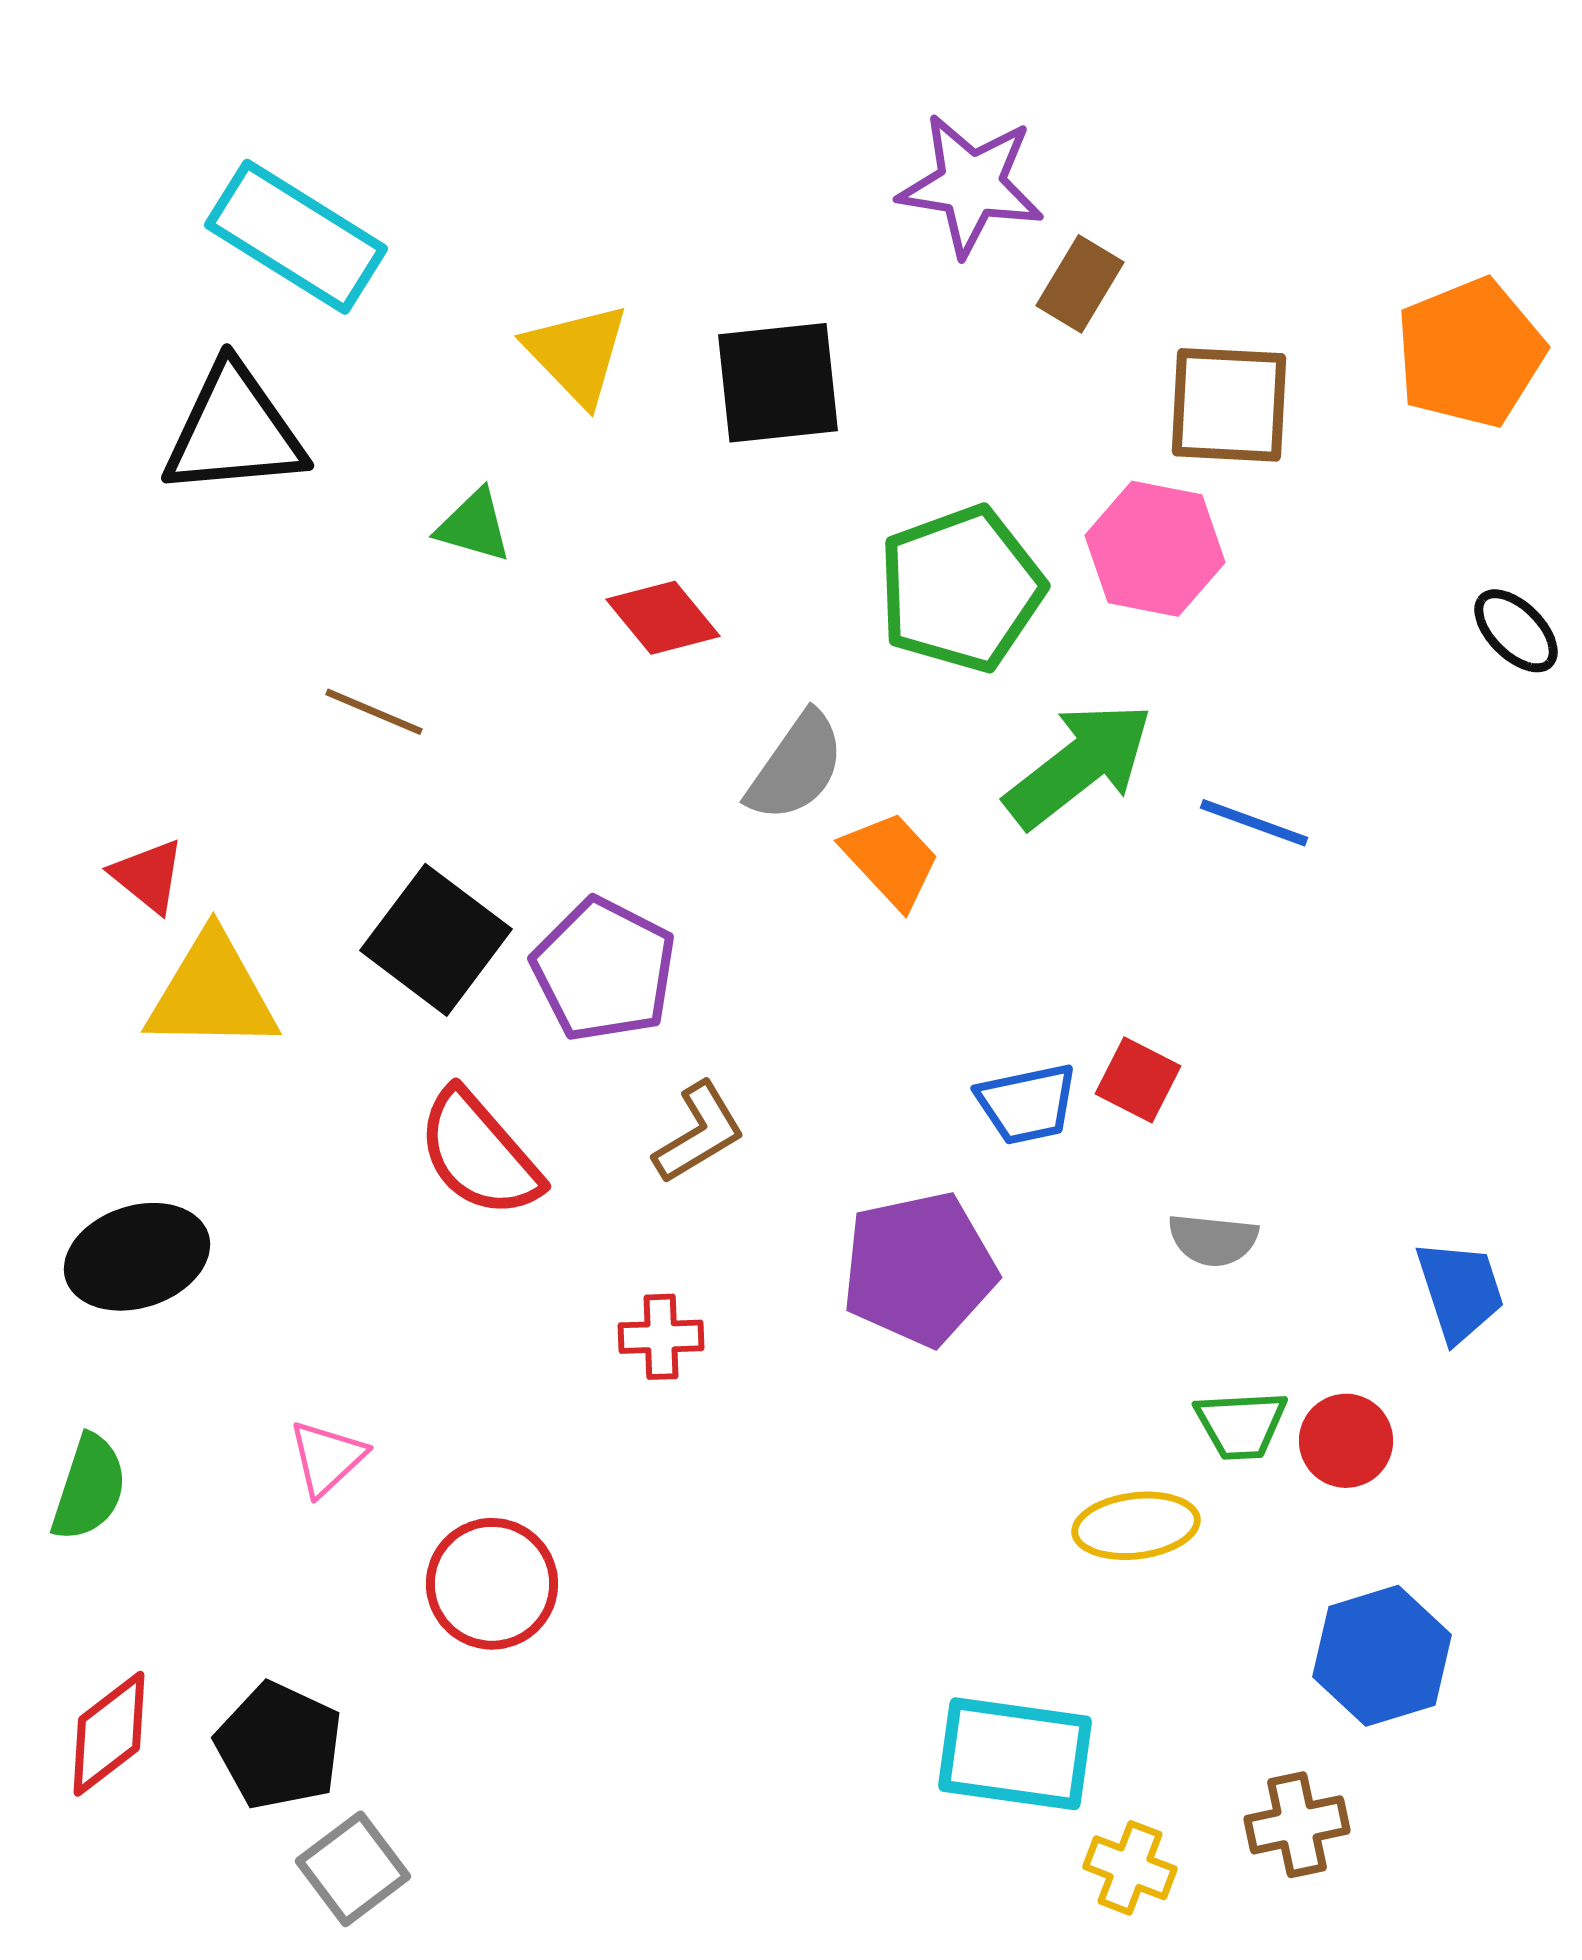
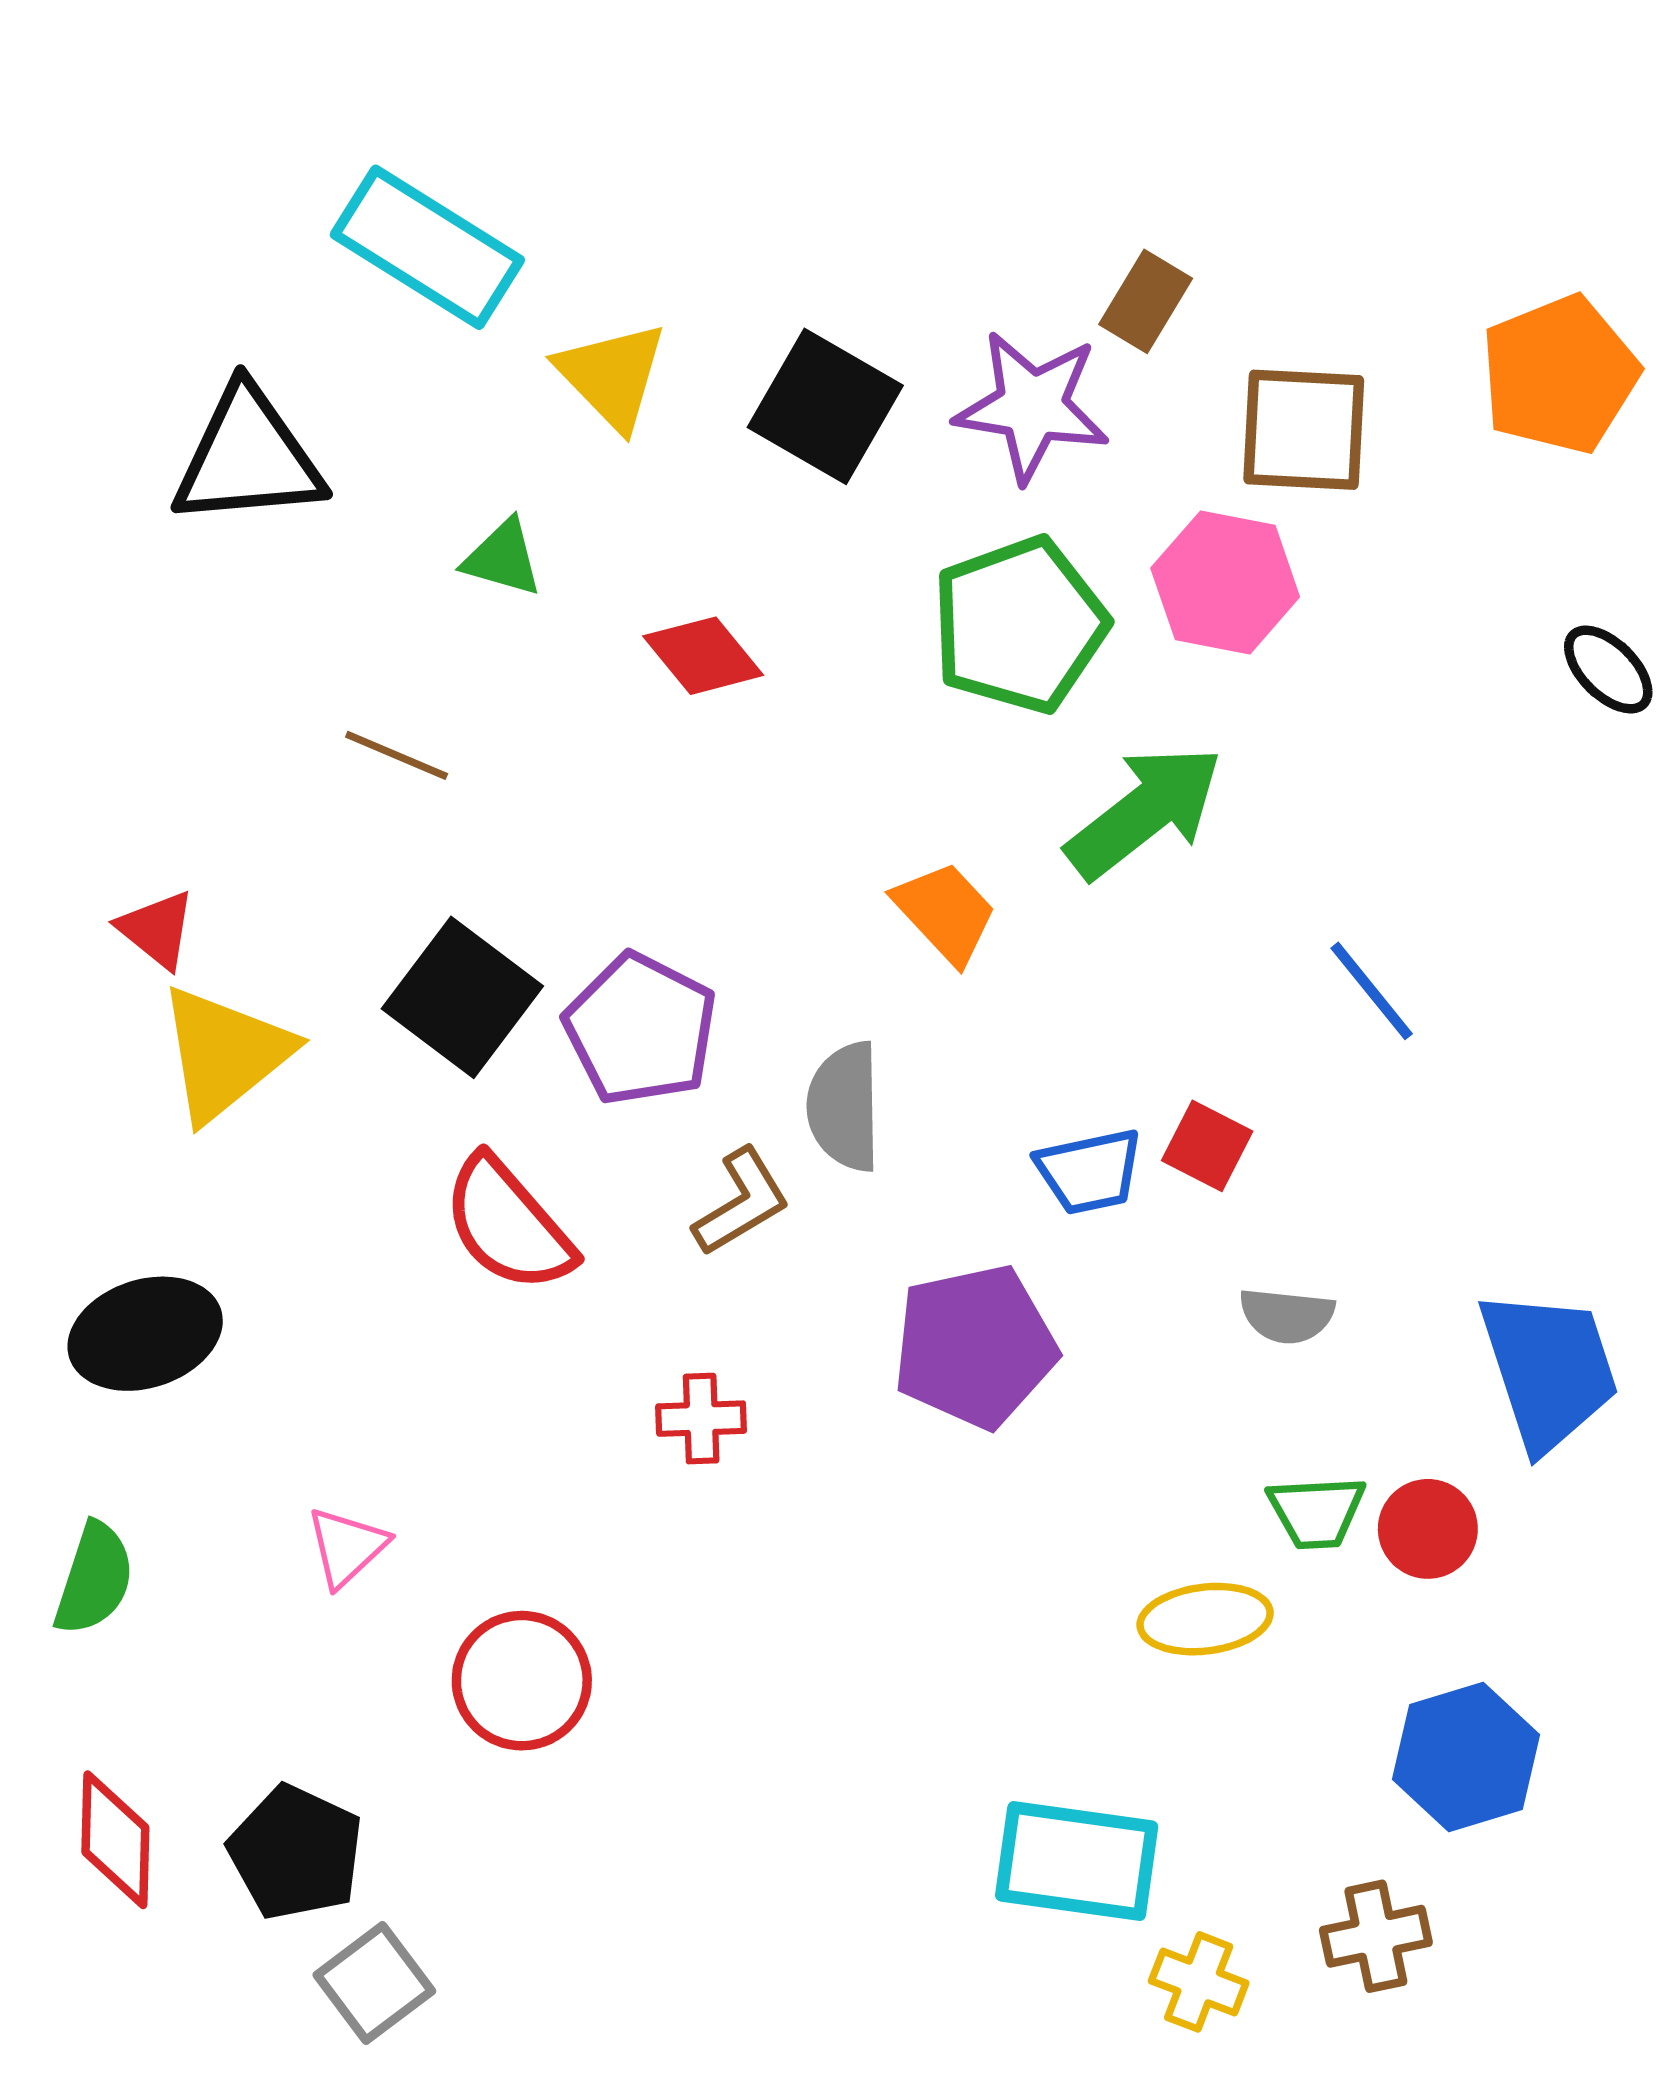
purple star: (971, 185) -> (1032, 406), moved
cyan rectangle: (296, 237) -> (427, 247), moved
black square: (778, 383) -> (825, 406), turned 36
gray semicircle: (796, 767) -> (844, 1107), moved, turned 144
blue line: (1254, 823) -> (1372, 991), moved, turned 31
yellow triangle: (212, 993) -> (225, 1054), turned -40
blue trapezoid: (1460, 1291) -> (1549, 1370), size x1.5
red diamond: (109, 1734) -> (115, 1840), turned -51

